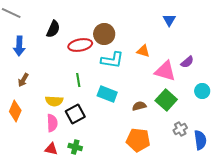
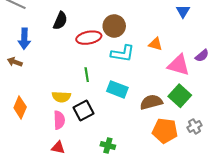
brown arrow: (23, 80) -> (15, 62), moved, turned 80
brown semicircle: (139, 106) -> (151, 102), size x1.5
orange pentagon: (138, 140) -> (165, 131), moved
green cross: (75, 147) -> (108, 145), moved

